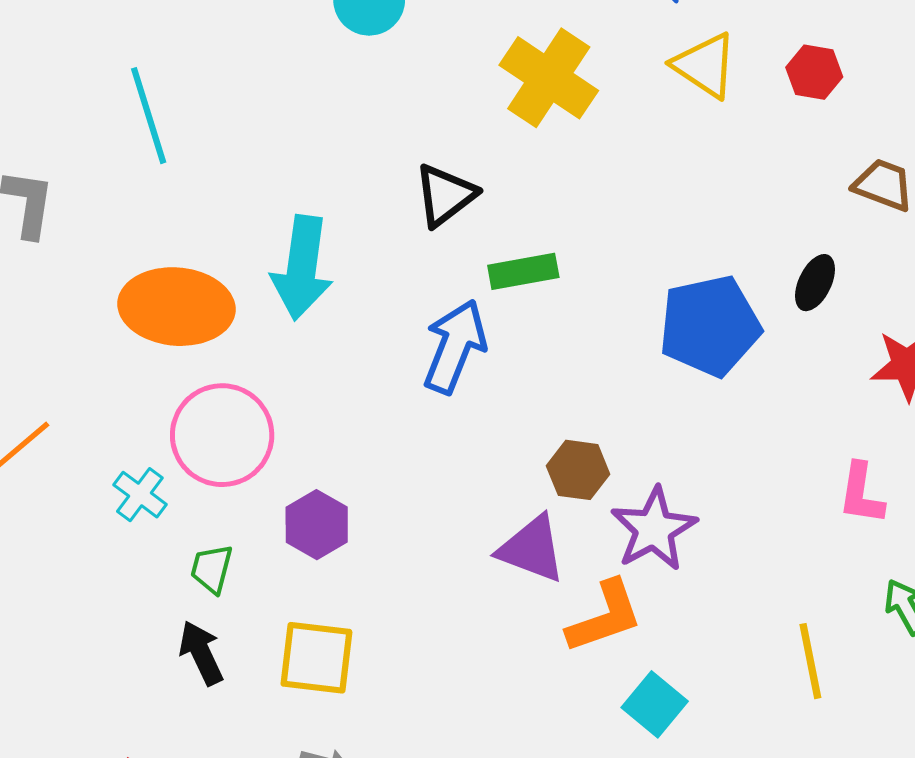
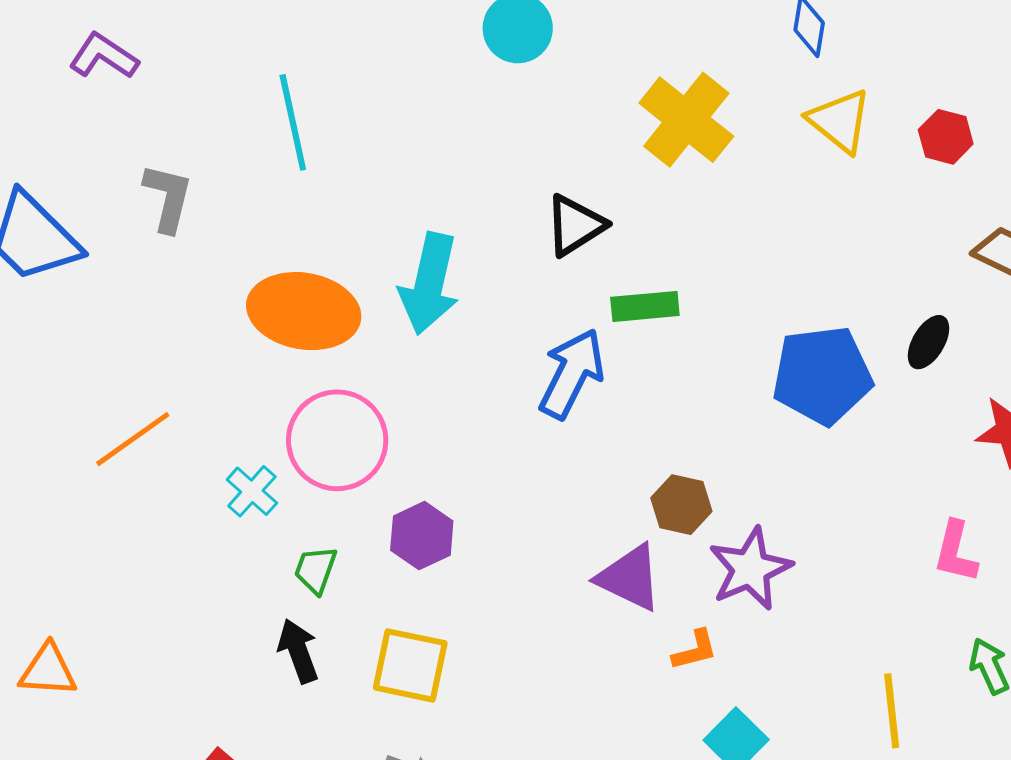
orange L-shape: (605, 617) -> (695, 650), size x0.6

